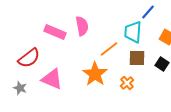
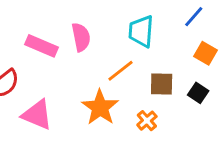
blue line: (148, 12) -> (194, 17), moved
cyan trapezoid: (133, 32) -> (141, 31), moved

